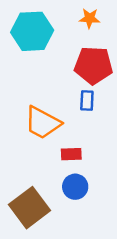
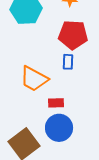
blue circle: (75, 187) -> (59, 128), size x1.4

